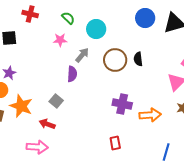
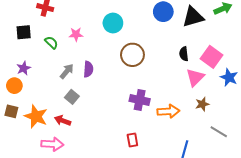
green semicircle: (68, 18) -> (51, 43), moved
gray arrow: (82, 55) -> (67, 71), moved
black semicircle: (138, 59) -> (184, 54), moved
orange star: (21, 106) -> (36, 116), moved

